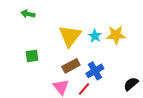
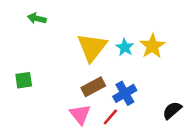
yellow star: (116, 35) -> (152, 46), turned -30
green square: (32, 56) -> (24, 80), moved

